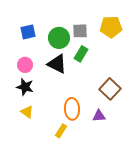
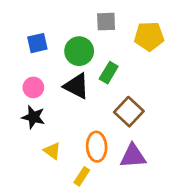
gray square: (80, 31) -> (106, 22), moved
brown square: (110, 89) -> (129, 112), moved
yellow triangle: (27, 112) -> (52, 151), moved
purple triangle: (99, 116) -> (133, 156), size x1.5

